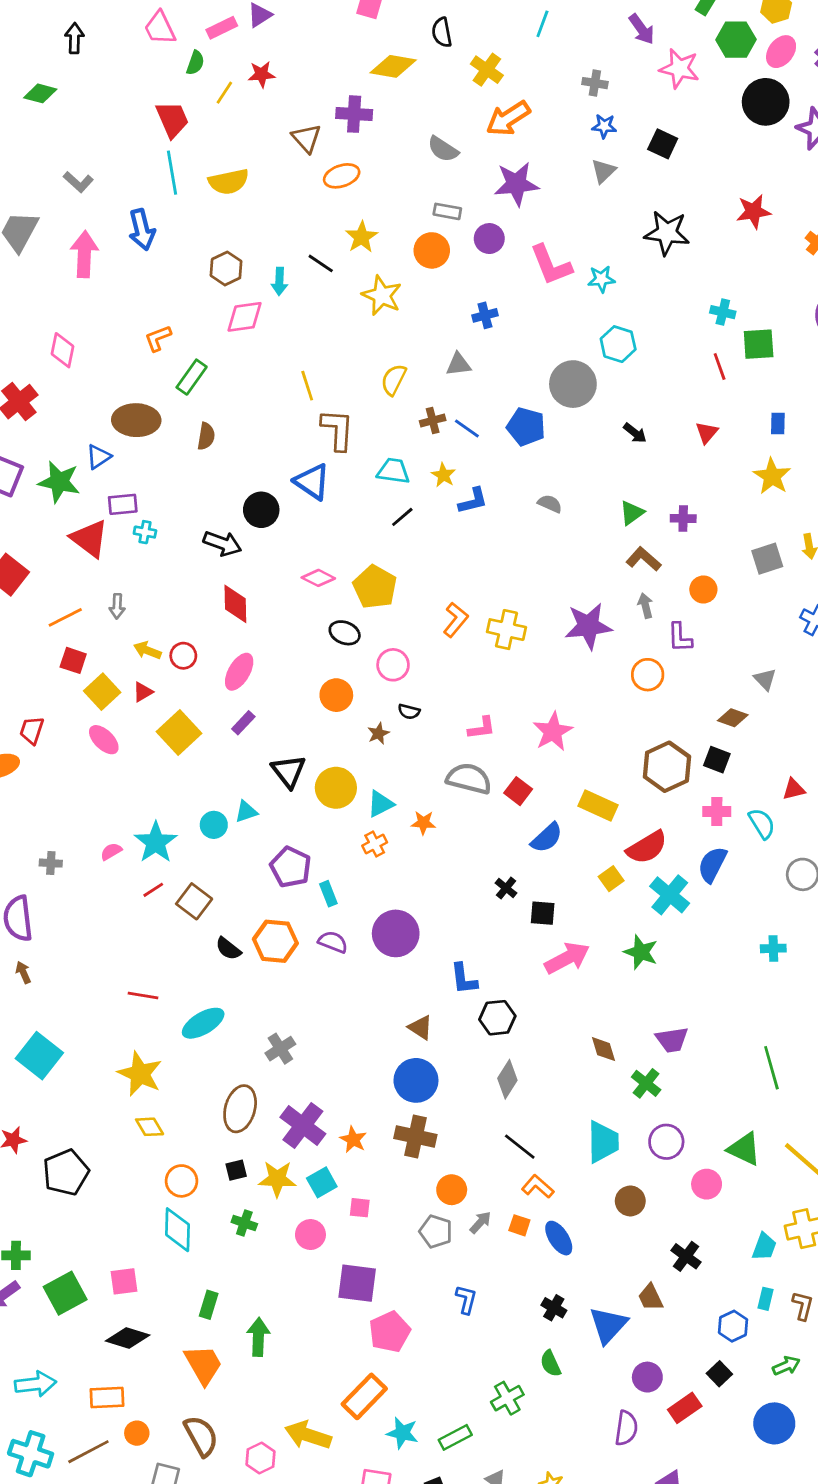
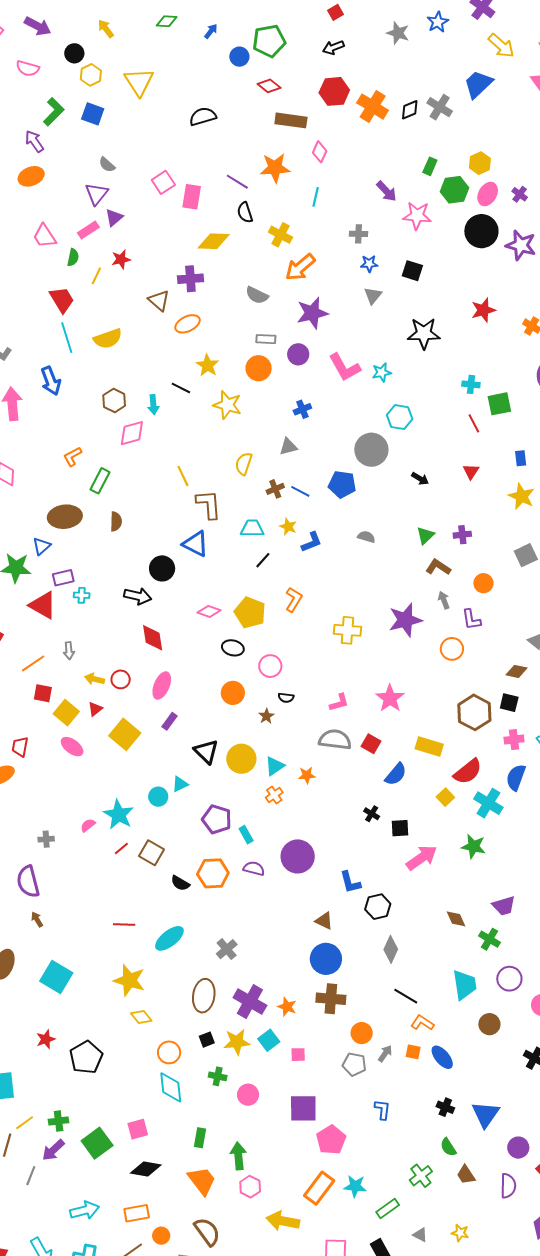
orange L-shape: (456, 620) -> (294, 599), moved
pink circle: (310, 1235) -> (248, 1095), moved
brown trapezoid: (651, 1297) -> (466, 1175), moved
cyan star: (402, 1433) -> (355, 1186), moved
pink hexagon: (260, 1458) -> (250, 1187), moved

